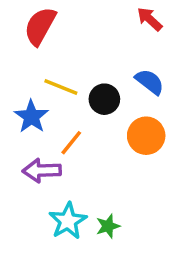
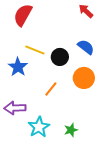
orange line: (71, 143) -> (51, 89), moved
purple arrow: (42, 171) -> (15, 108), moved
green star: (108, 226) -> (71, 130), moved

